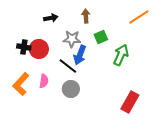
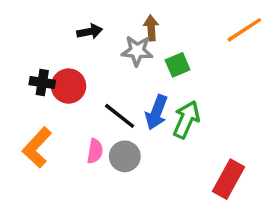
gray star: (72, 39) -> (137, 51), moved
blue arrow: (80, 55) -> (156, 112), moved
green arrow: (121, 55) -> (186, 119), moved
pink semicircle: (44, 81) -> (95, 151), moved

